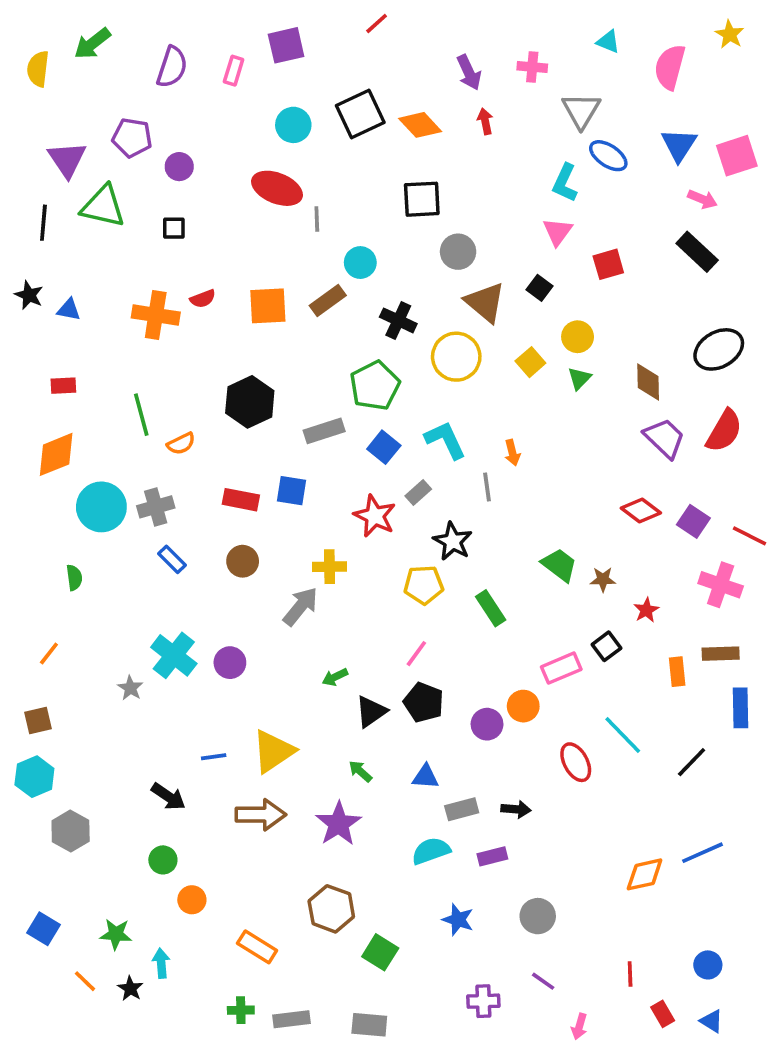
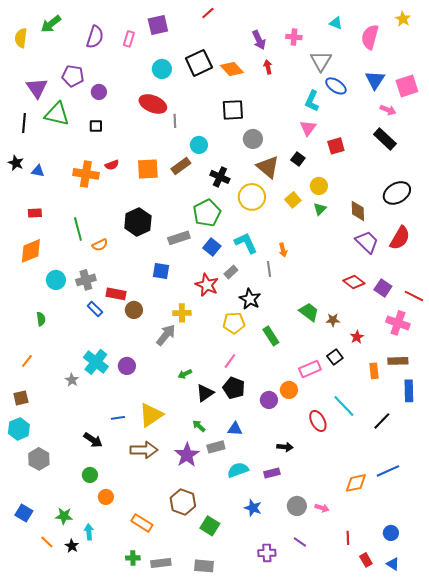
red rectangle: (241, 500) -> (116, 294), moved
cyan circle: (101, 507) -> (56, 280), size x0.7
gray rectangle: (462, 809) -> (216, 447), moved
pink arrow: (579, 1027) -> (322, 508), moved, turned -88

